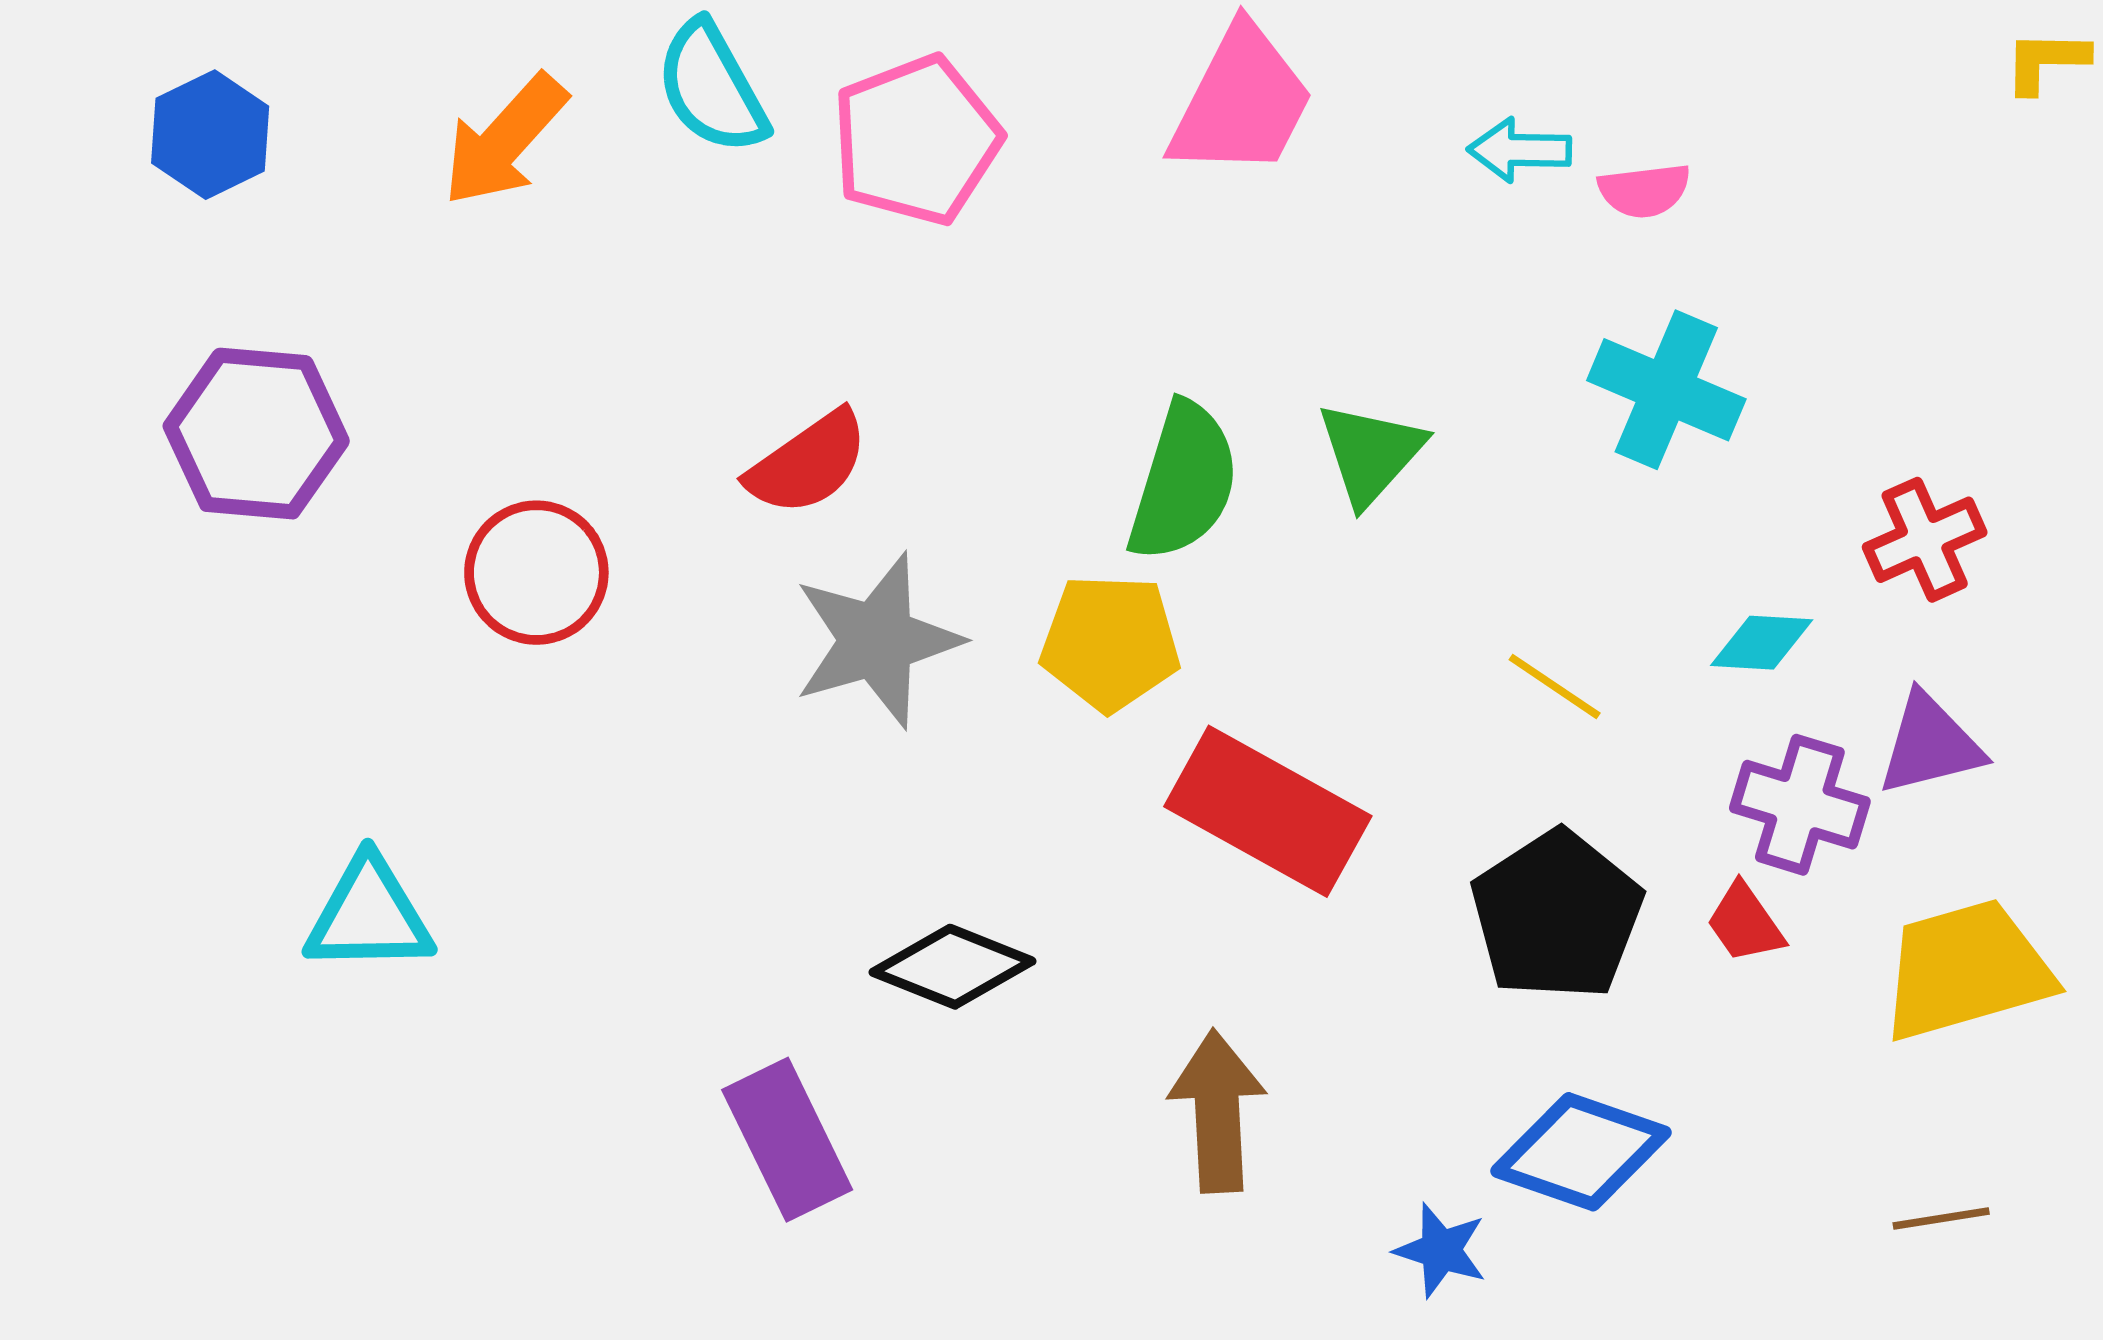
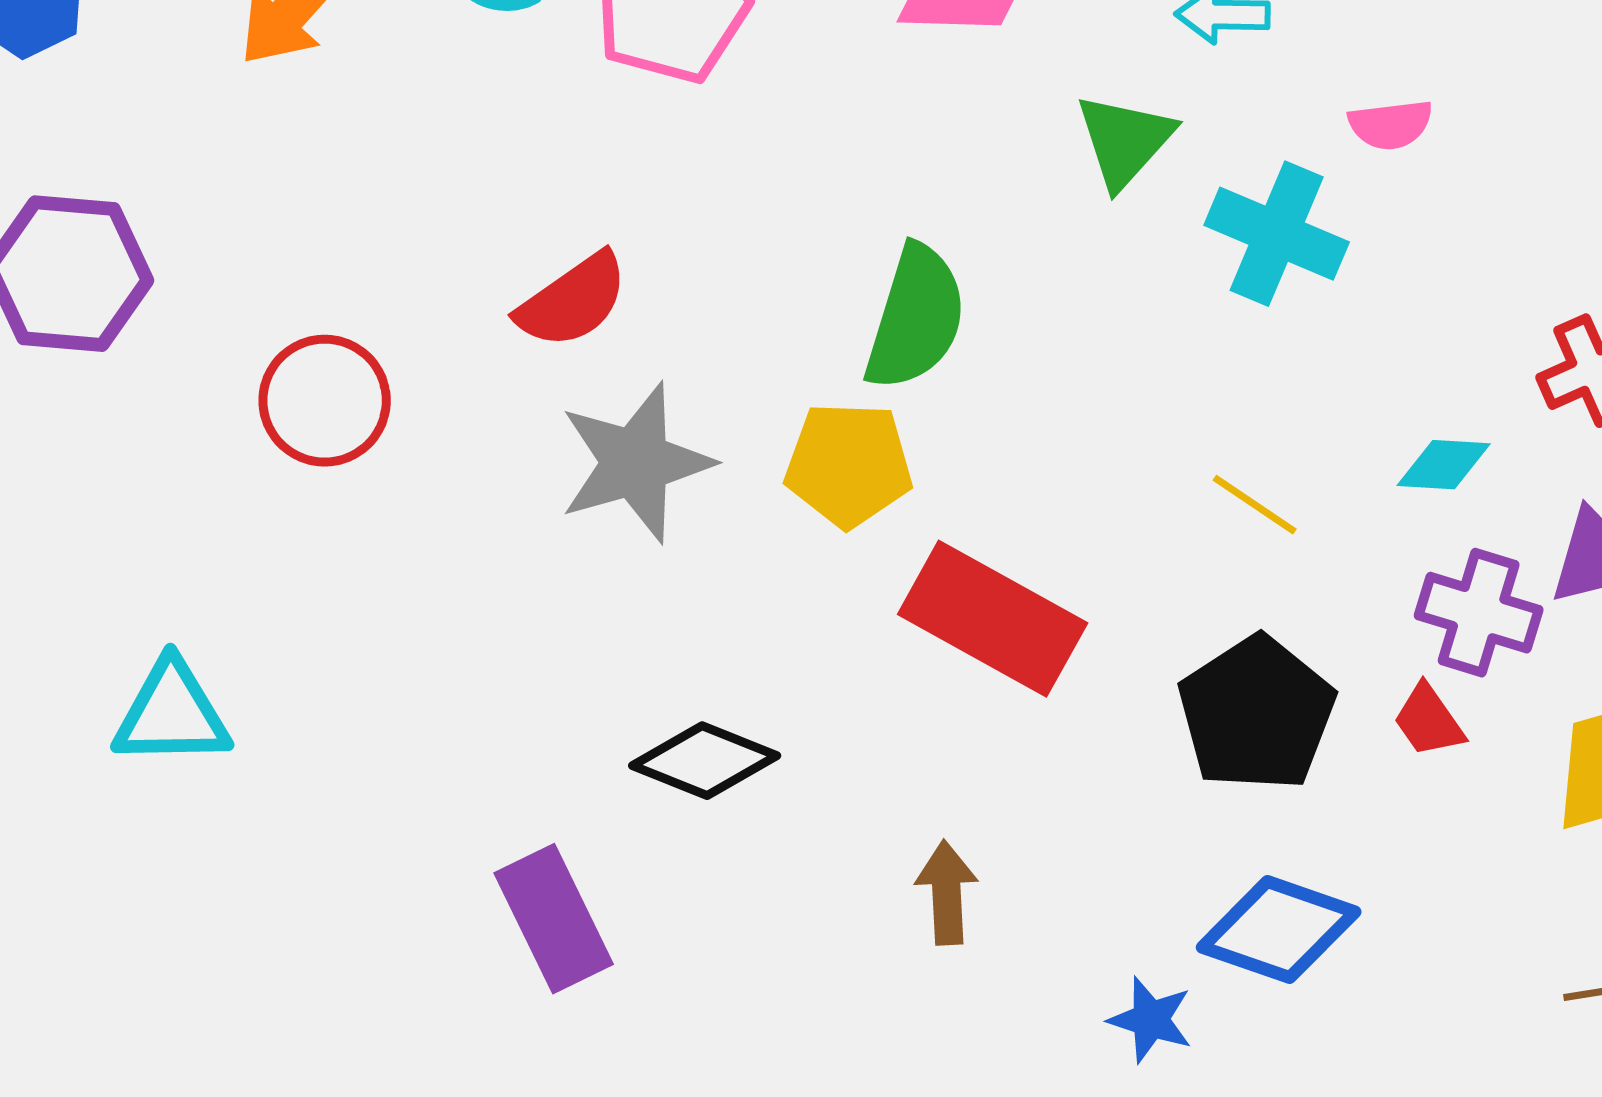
pink semicircle: (1644, 190) -> (1391, 125), moved
cyan cross: (1666, 390) -> (1277, 234), moved
green triangle: (1371, 453) -> (1125, 141), moved
brown arrow: (1217, 1111) -> (947, 893), size x0.7

